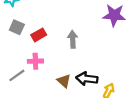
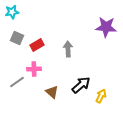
black arrow: (87, 79) -> (81, 85), turned 132
brown triangle: (64, 81) -> (52, 92), moved

